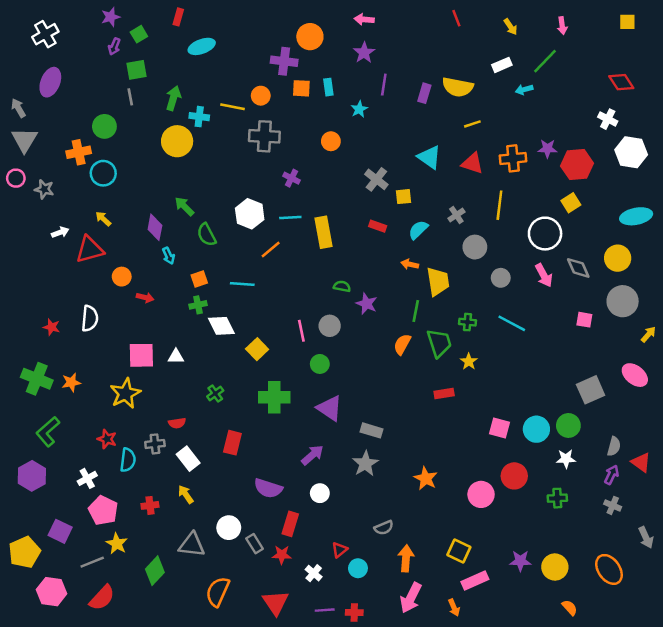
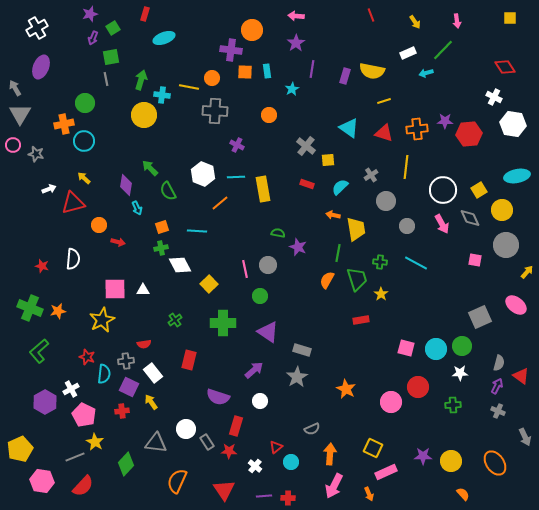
yellow square: (571, 203) -> (479, 190), moved
purple hexagon: (32, 476) -> (45, 402), moved
purple square: (60, 531) -> (129, 387), moved

